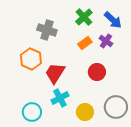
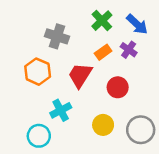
red trapezoid: (55, 73) -> (80, 75), moved
cyan cross: (60, 98) -> (61, 110), moved
yellow circle: (85, 112) -> (103, 125), moved

